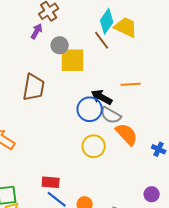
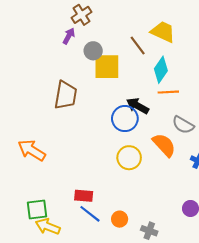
cyan diamond: (107, 21) -> (161, 70), moved
gray semicircle: (111, 115) -> (183, 125), moved

